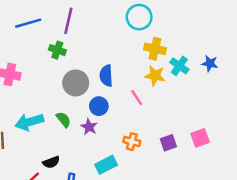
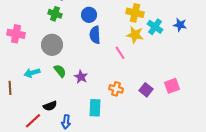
gray circle: (76, 83) -> (52, 45), moved
blue circle: (99, 106) -> (89, 15), moved
cyan arrow: (29, 122) -> (32, 73), size x0.7
purple square: (168, 143) -> (146, 90), turned -32
cyan rectangle: (106, 165) -> (95, 108), turned -60

